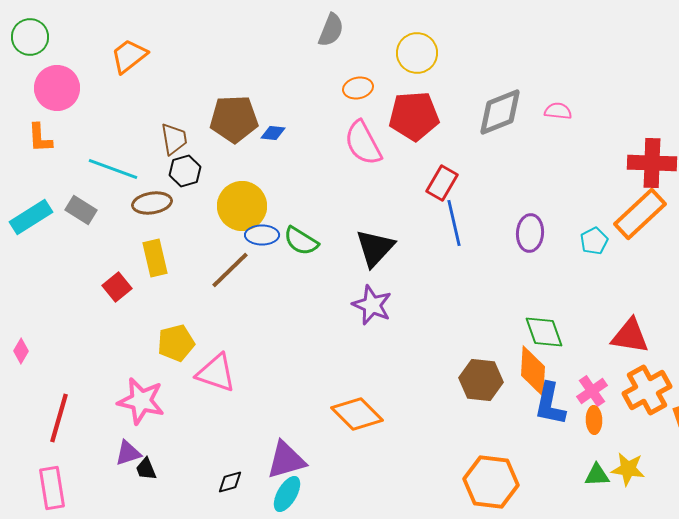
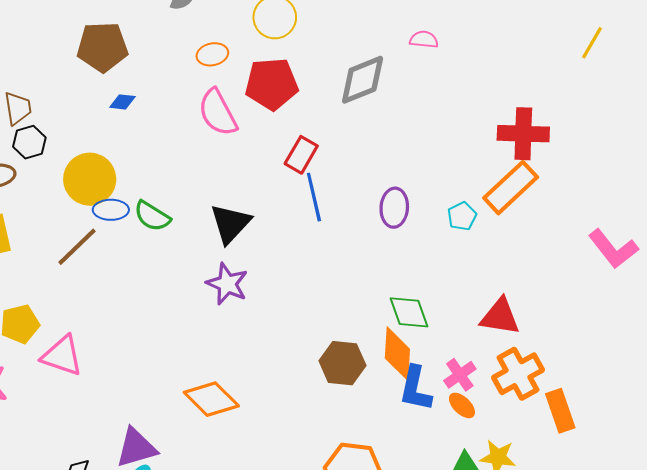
pink semicircle: (558, 111) -> (424, 40), moved
brown pentagon: (234, 119) -> (102, 47), moved
orange ellipse: (594, 420) -> (462, 405), turned -44

